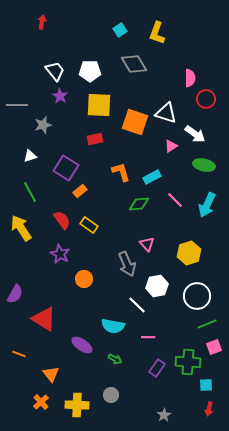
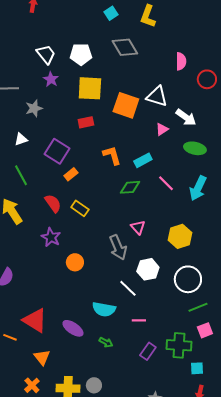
red circle: (206, 99) -> (207, 79), moved
red triangle: (44, 319) -> (35, 320), moved
gray circle: (111, 395) -> (94, 385), moved

